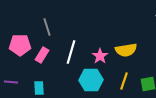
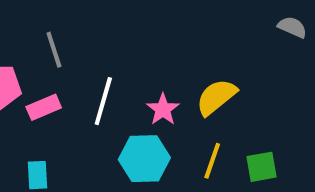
yellow semicircle: (126, 50) -> (216, 97), turned 150
pink rectangle: (42, 55) -> (44, 107), turned 35

